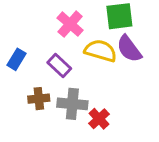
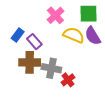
purple rectangle: (59, 66) -> (34, 42), moved
brown cross: (39, 99) -> (30, 62), size x1.5

